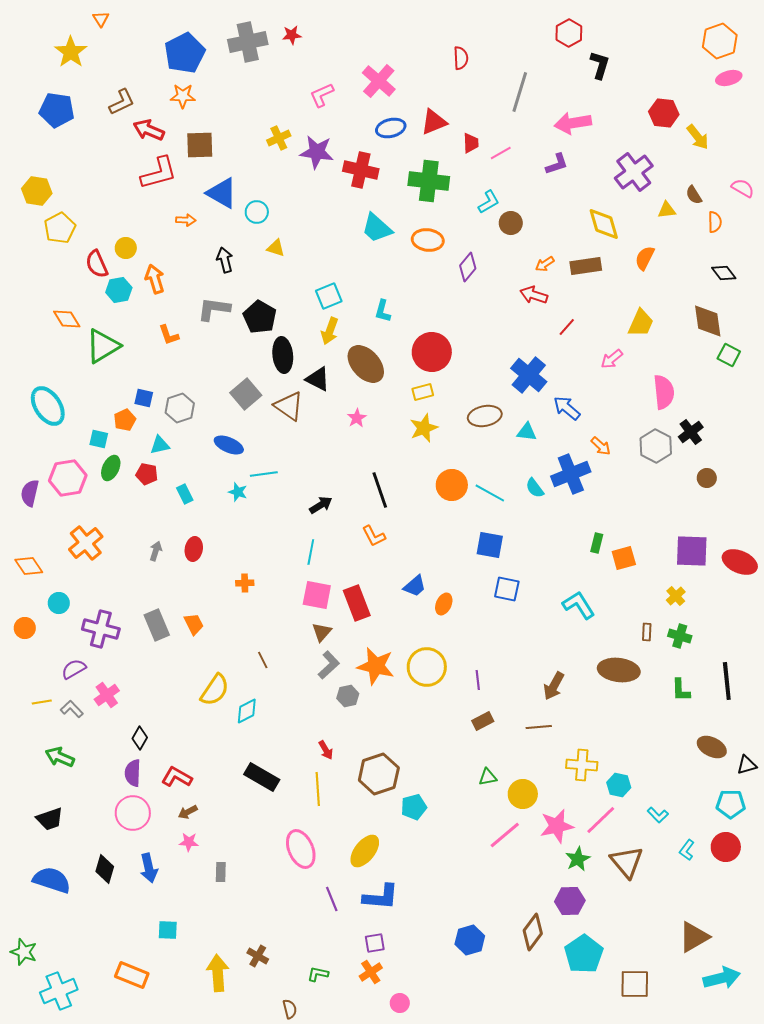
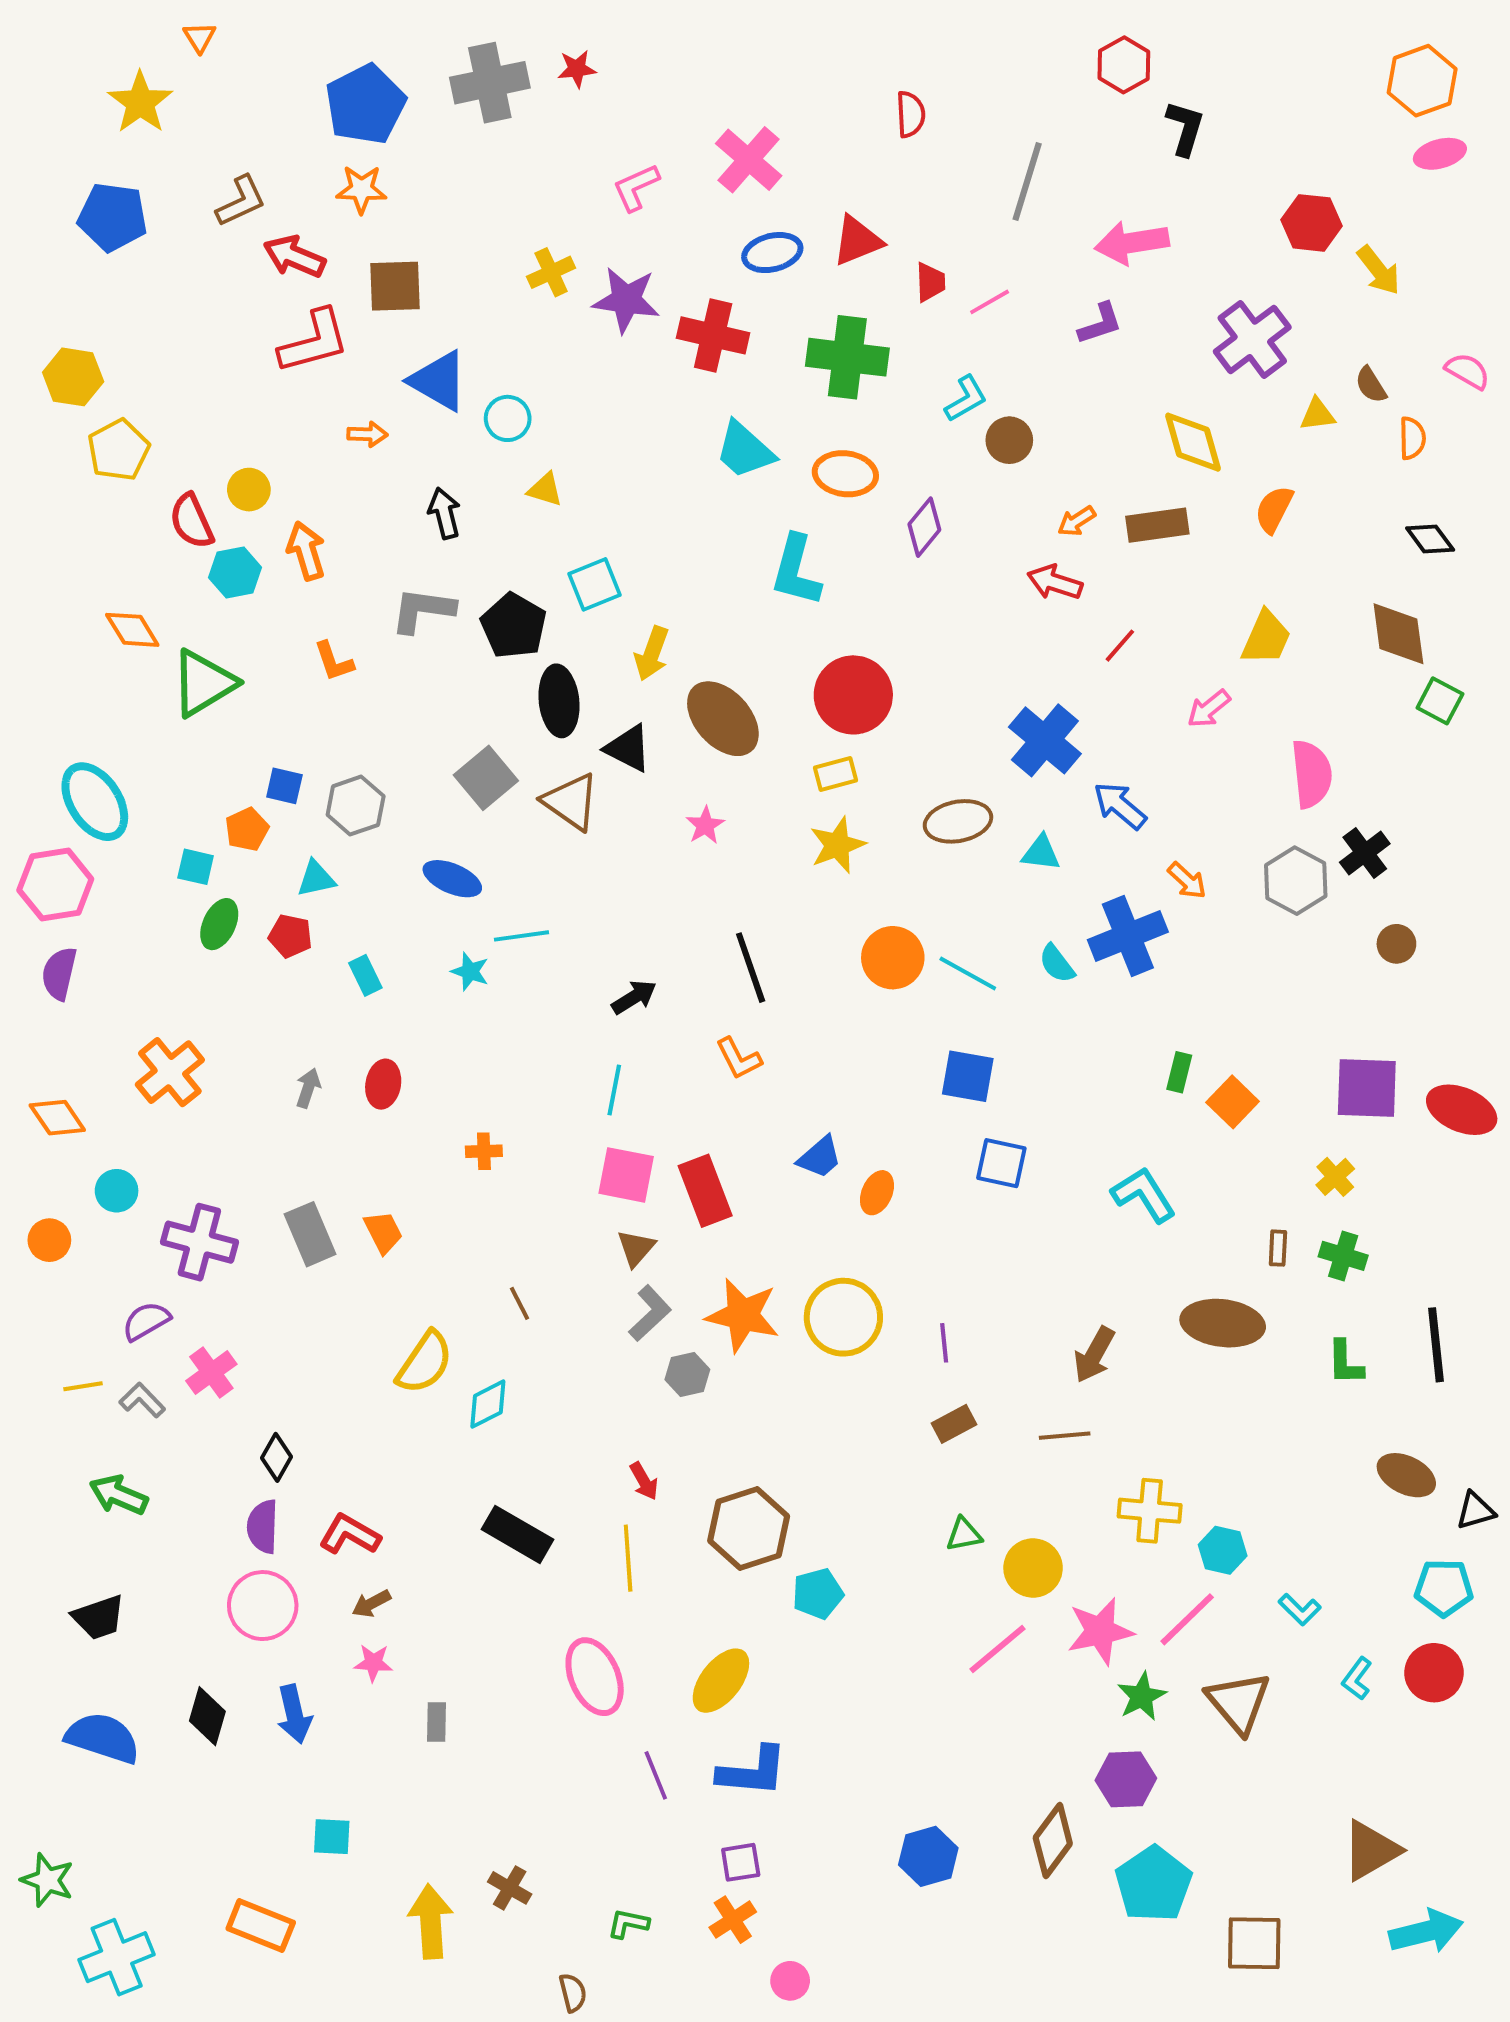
cyan square: (329, 296) -> (595, 584), moved
cyan L-shape: (383, 311) -> (796, 571), moved, size x1.6
pink hexagon: (68, 478) -> (55, 885), moved
orange square: (624, 558) -> (1233, 1102), turned -30

